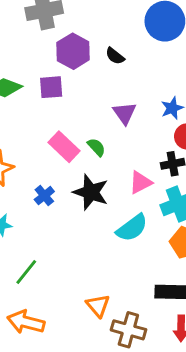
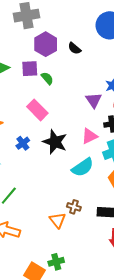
purple triangle: (125, 113) -> (94, 100), moved
green semicircle: (96, 147) -> (47, 78), moved
brown cross: (128, 330) -> (74, 207), moved, size x0.6

